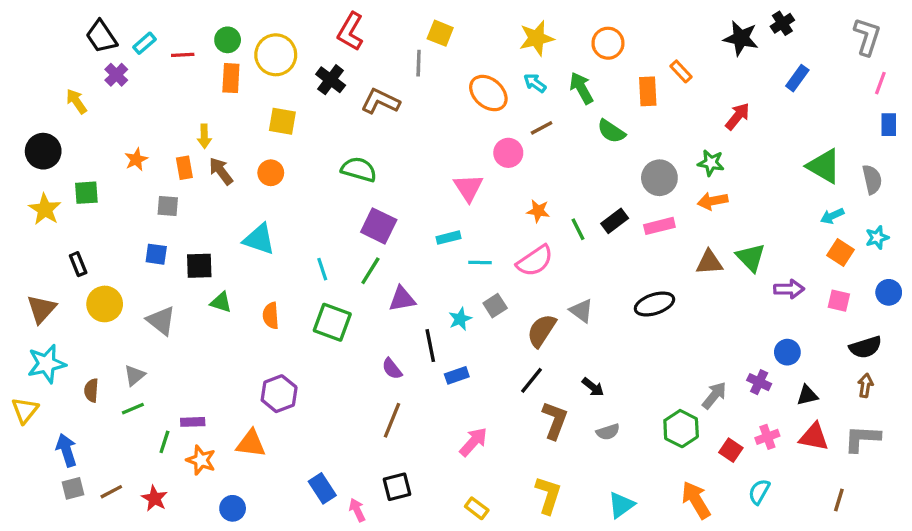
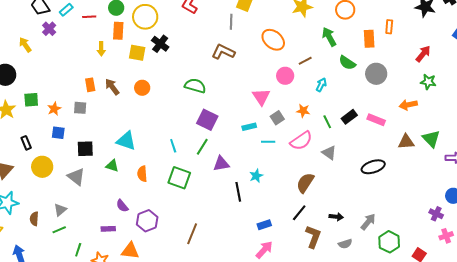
orange rectangle: (681, 71) -> (389, 27), turned 48
black cross: (331, 80) -> (160, 44), moved
cyan arrow: (535, 83) -> (321, 85), moved, turned 80
brown L-shape: (380, 101) -> (223, 52), moved
yellow square: (282, 121) -> (137, 53), moved
yellow arrow: (204, 136) -> (101, 49), moved
orange star: (136, 159) -> (54, 109), moved
green star: (711, 163) -> (428, 82), moved
gray circle: (659, 178) -> (376, 74), moved
pink rectangle: (659, 226) -> (376, 120), turned 36
cyan triangle: (259, 239) -> (126, 141), moved
blue square: (156, 254) -> (58, 133), moved
black square: (199, 266) -> (85, 149), moved
gray square: (495, 306) -> (277, 118), moved
gray triangle: (581, 311) -> (329, 153), moved
purple semicircle: (392, 369) -> (122, 206), moved
blue rectangle: (457, 375) -> (264, 225), moved
black arrow: (593, 387) -> (336, 217), turned -32
gray arrow: (714, 395) -> (368, 222), moved
brown line: (392, 420) -> (192, 234), moved
purple rectangle: (193, 422) -> (108, 229), moved
pink cross: (767, 437) -> (446, 236), moved

